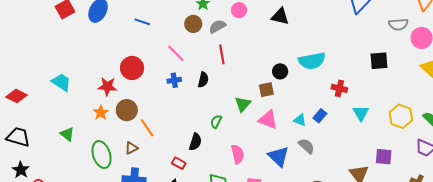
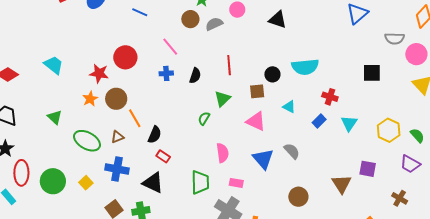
red line: (222, 54) -> (229, 65), moved
green triangle: (243, 104) -> (223, 99), moved
blue rectangle: (320, 116) -> (319, 121), moved
cyan triangle: (300, 120) -> (289, 107), moved
black semicircle: (195, 142) -> (155, 135), moved
green ellipse: (102, 155) -> (87, 141), turned -48

